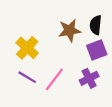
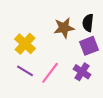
purple cross: (89, 78) -> (82, 72), turned -30

